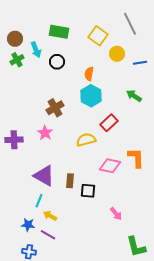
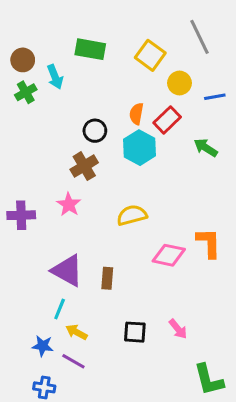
black circle: (57, 62) -> (95, 131), moved
red rectangle: (109, 123) -> (167, 120), moved
black square: (88, 191) -> (135, 332), moved

